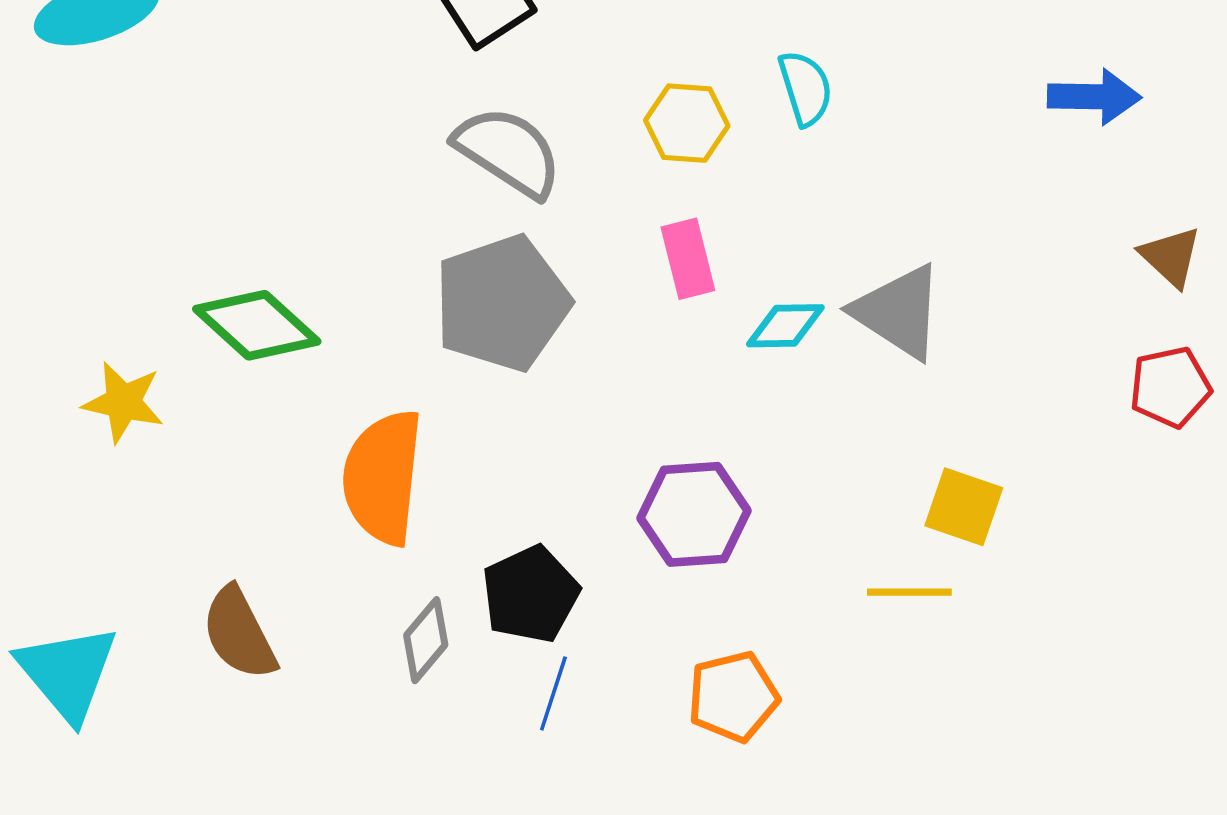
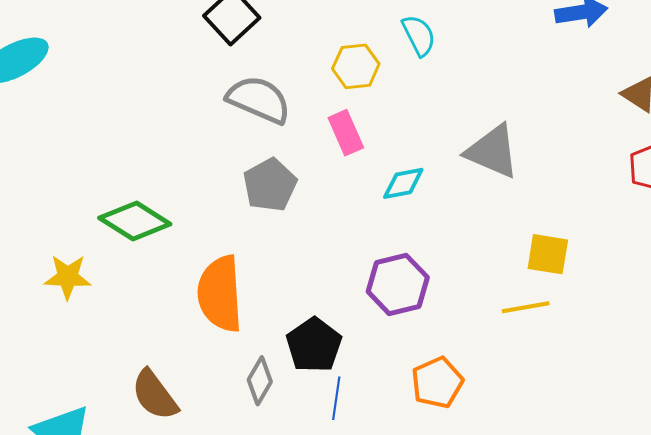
pink rectangle: (688, 259) -> (346, 133), moved
gray pentagon: (502, 303) -> (270, 185), size x0.7
cyan diamond: (785, 326) -> (403, 183), moved

